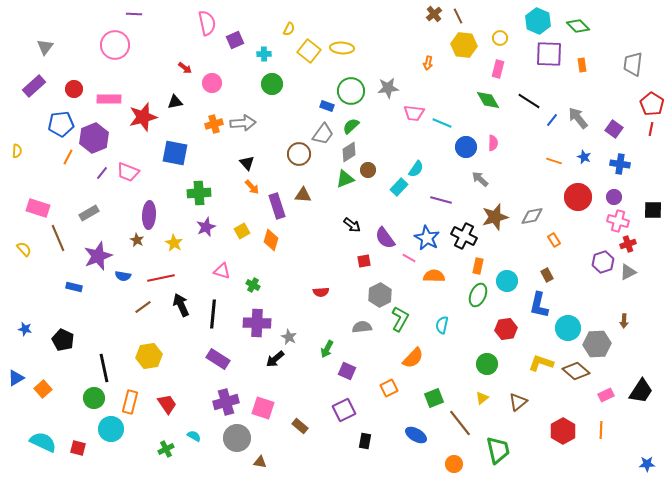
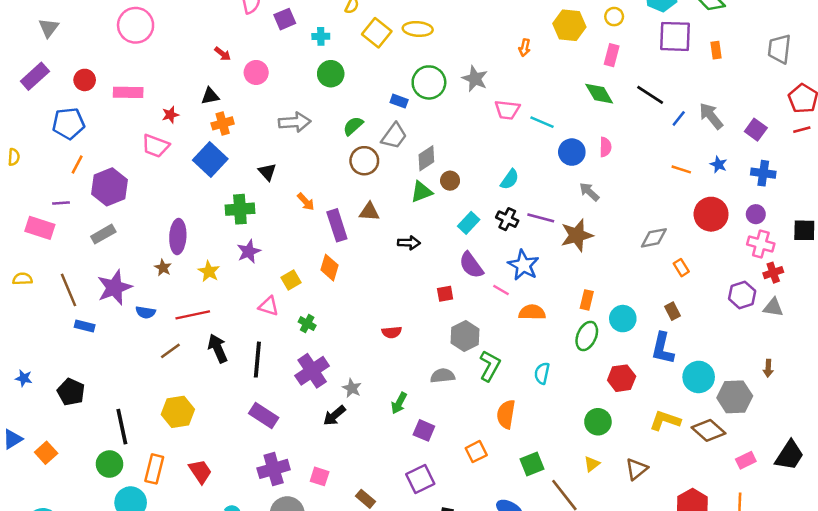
gray star: (388, 88) -> (475, 79), turned 30
red star: (143, 117) -> (170, 115), size x0.5
orange cross: (214, 124) -> (223, 123), moved
green semicircle: (351, 126) -> (353, 126), moved
red line: (651, 129) -> (802, 130), turned 64
purple hexagon: (94, 138) -> (109, 187), moved
blue square: (175, 153) -> (210, 159), turned 32
black triangle: (247, 163) -> (267, 172), moved
pink trapezoid: (128, 172) -> (155, 146), moved
purple line: (102, 173) -> (61, 203), moved, turned 48
cyan rectangle: (399, 187) -> (469, 223), moved
brown star: (495, 217) -> (577, 235), moved
black arrow: (352, 225) -> (409, 243), moved, turned -36
yellow square: (242, 231) -> (291, 280), moved
black cross: (464, 236) -> (507, 219), moved, size x0.7
brown line: (58, 238) -> (68, 290), moved
yellow semicircle: (24, 249) -> (22, 279), turned -49
gray triangle: (628, 272) -> (773, 307), turned 36
purple cross: (257, 323) -> (312, 371), turned -36
orange semicircle: (413, 358) -> (506, 414), turned 145
pink square: (263, 408) -> (320, 476), size x0.7

